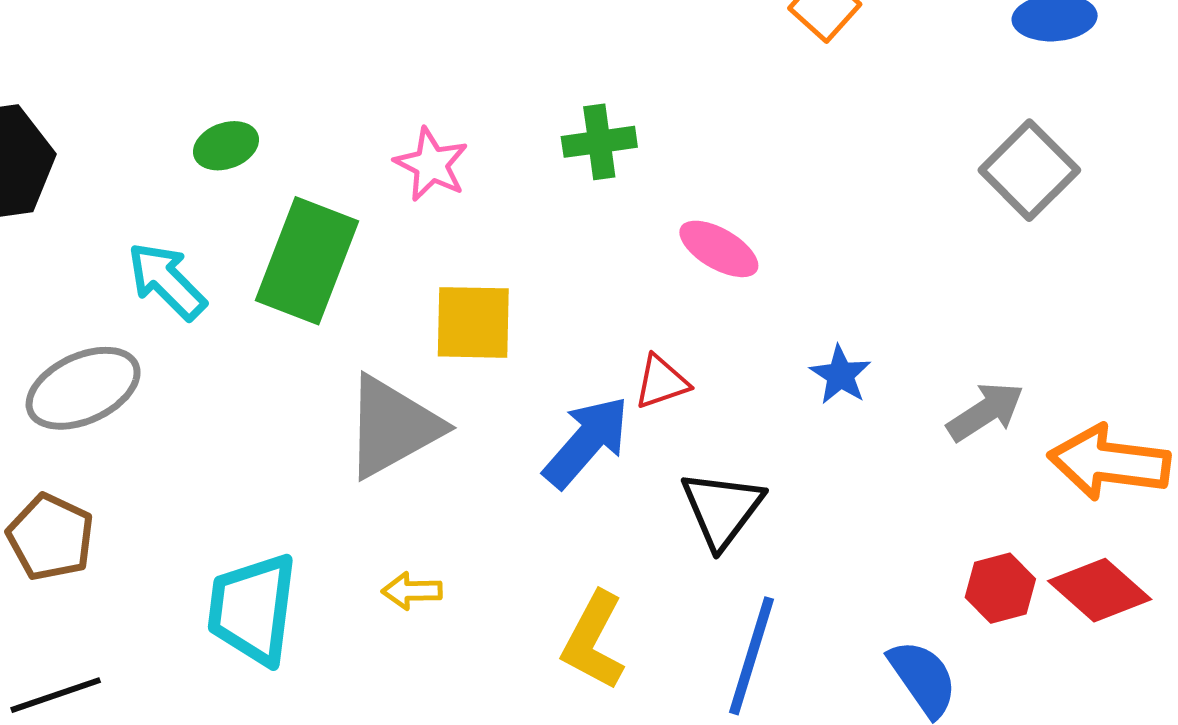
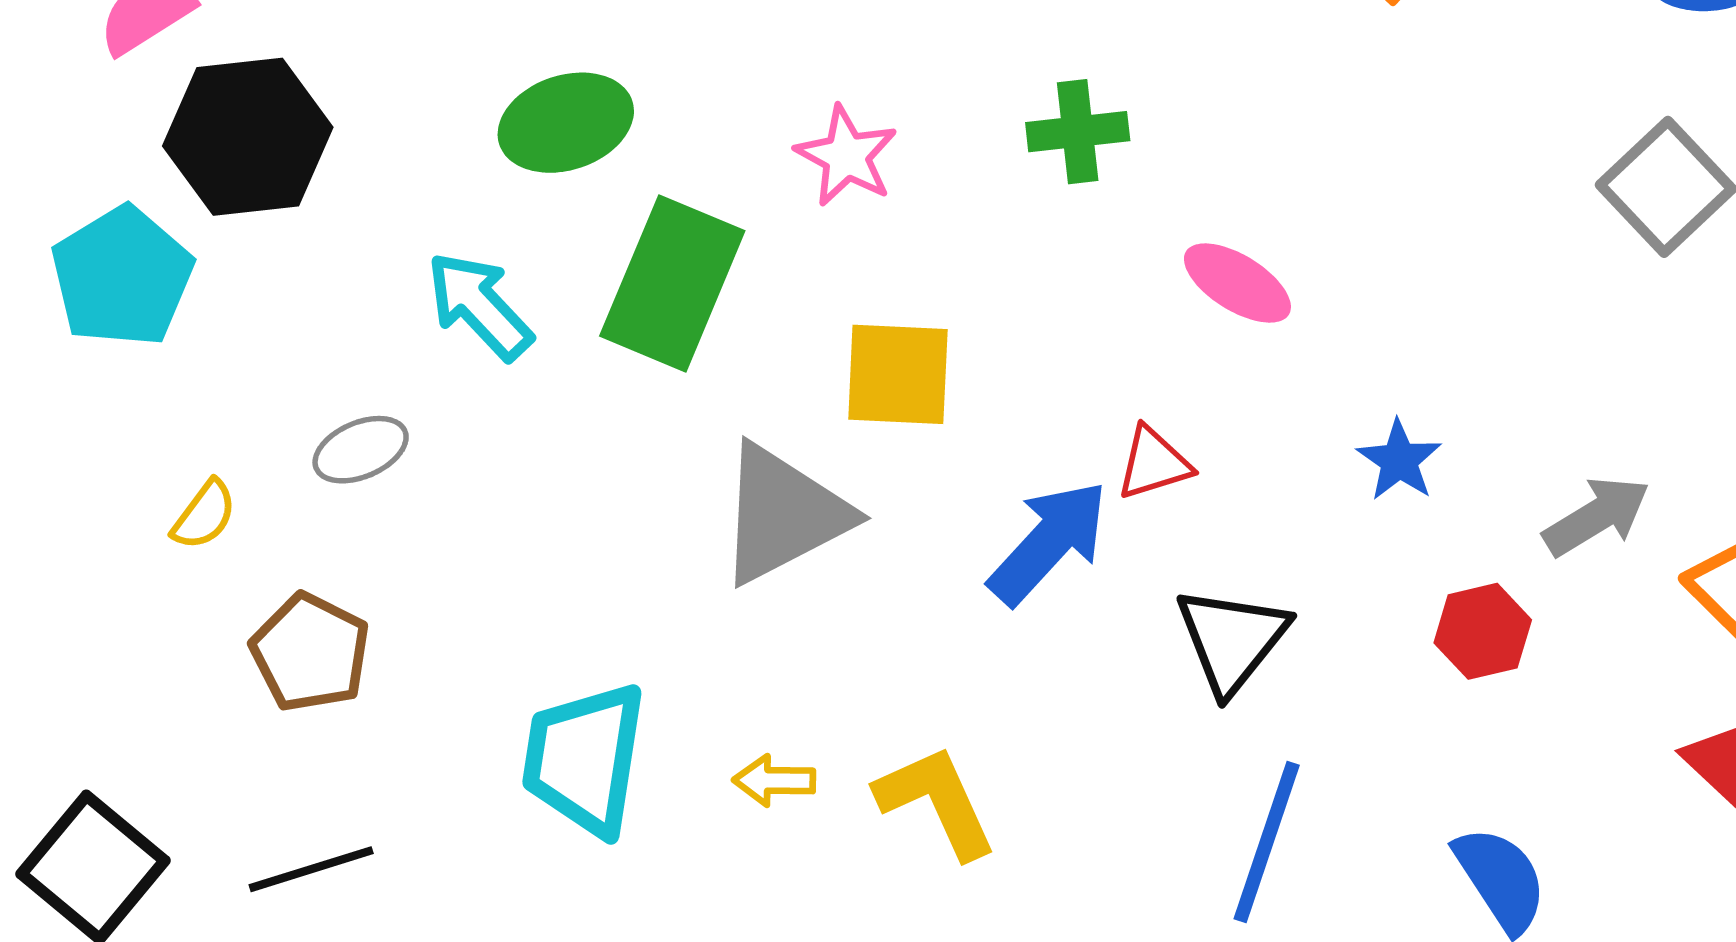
green ellipse: (226, 146) -> (566, 123), size x1.5
gray ellipse: (83, 388) -> (361, 450), size x0.6
red hexagon: (1000, 588) -> (1483, 631), moved
yellow arrow: (412, 591) -> (774, 780), moved
yellow L-shape: (594, 641) -> (936, 801), moved, turned 126

